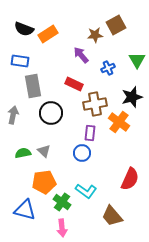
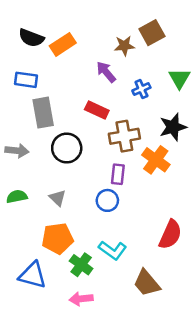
gray arrow: (13, 115) -> (17, 151), turned 84
green semicircle: (23, 153) -> (17, 197), moved
pink arrow: (62, 228) -> (81, 299), turned 90

